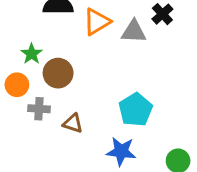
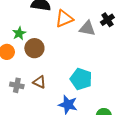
gray cross: (39, 109) -> (17, 85), moved
cyan pentagon: (135, 110) -> (81, 79), turned -30

